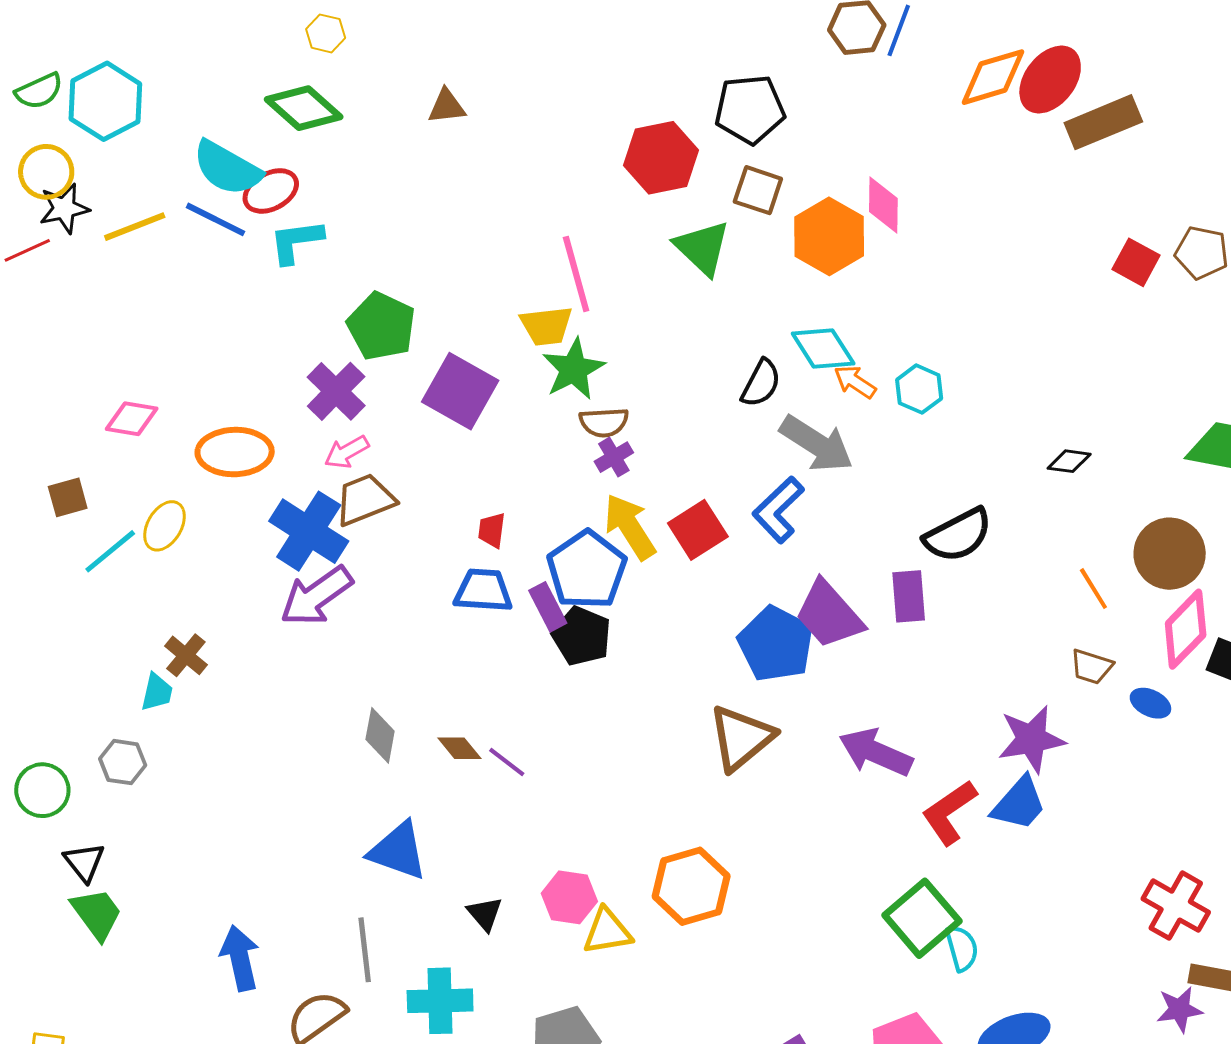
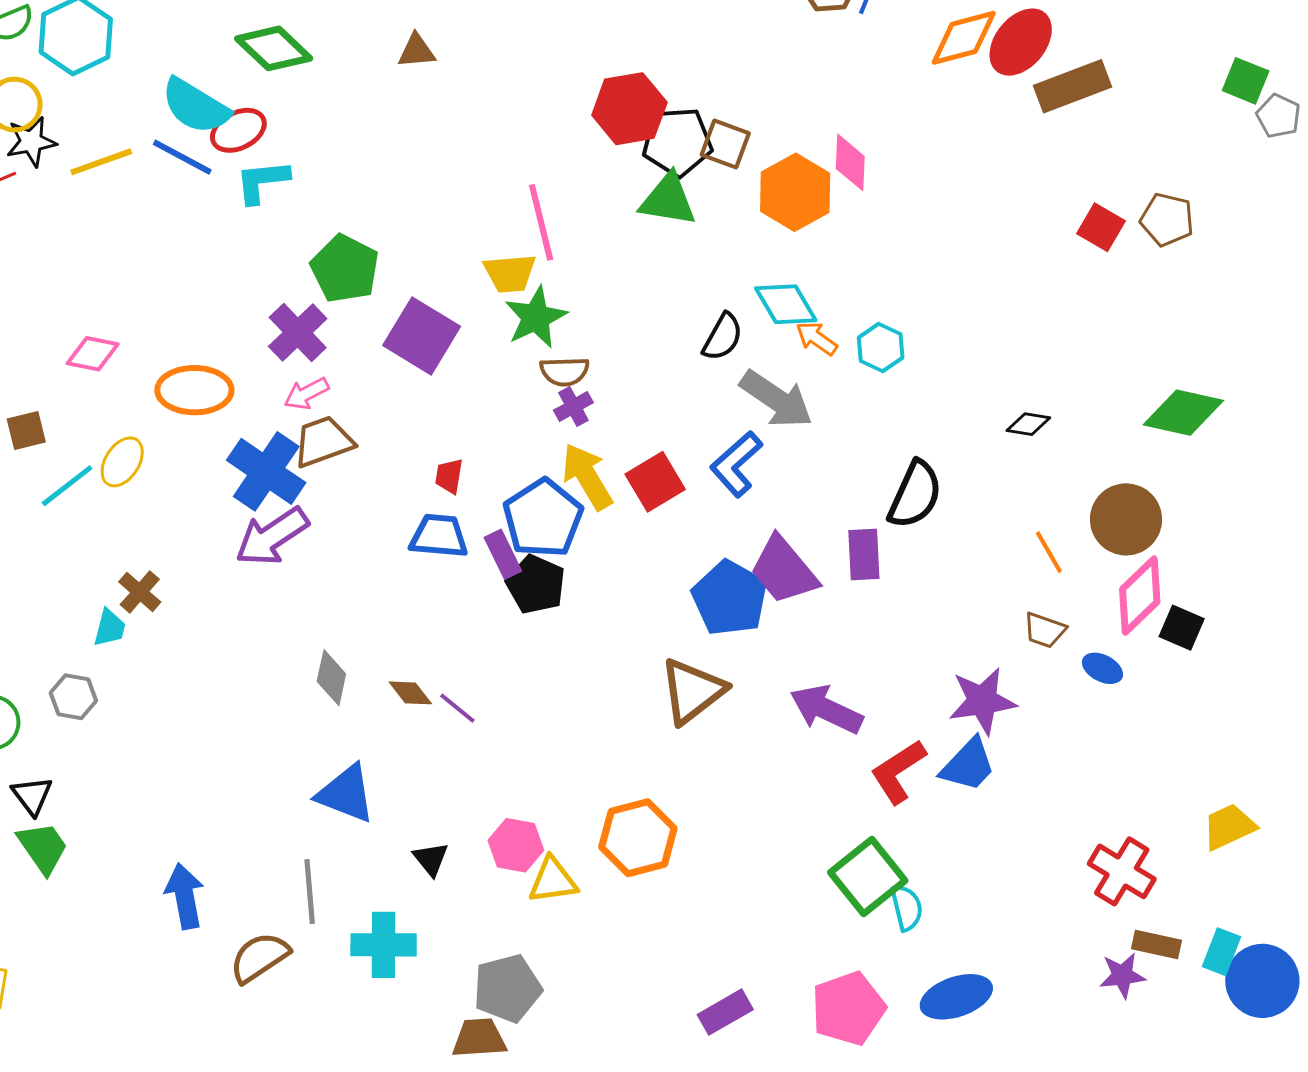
black pentagon: (750, 109) -> (677, 142), moved
green triangle: (702, 248) -> (668, 200), turned -36
black semicircle: (958, 535) -> (915, 495), turned -40

